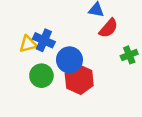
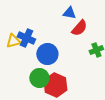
green circle: (41, 76) -> (39, 78), moved
red hexagon: (79, 79) -> (55, 85), moved

